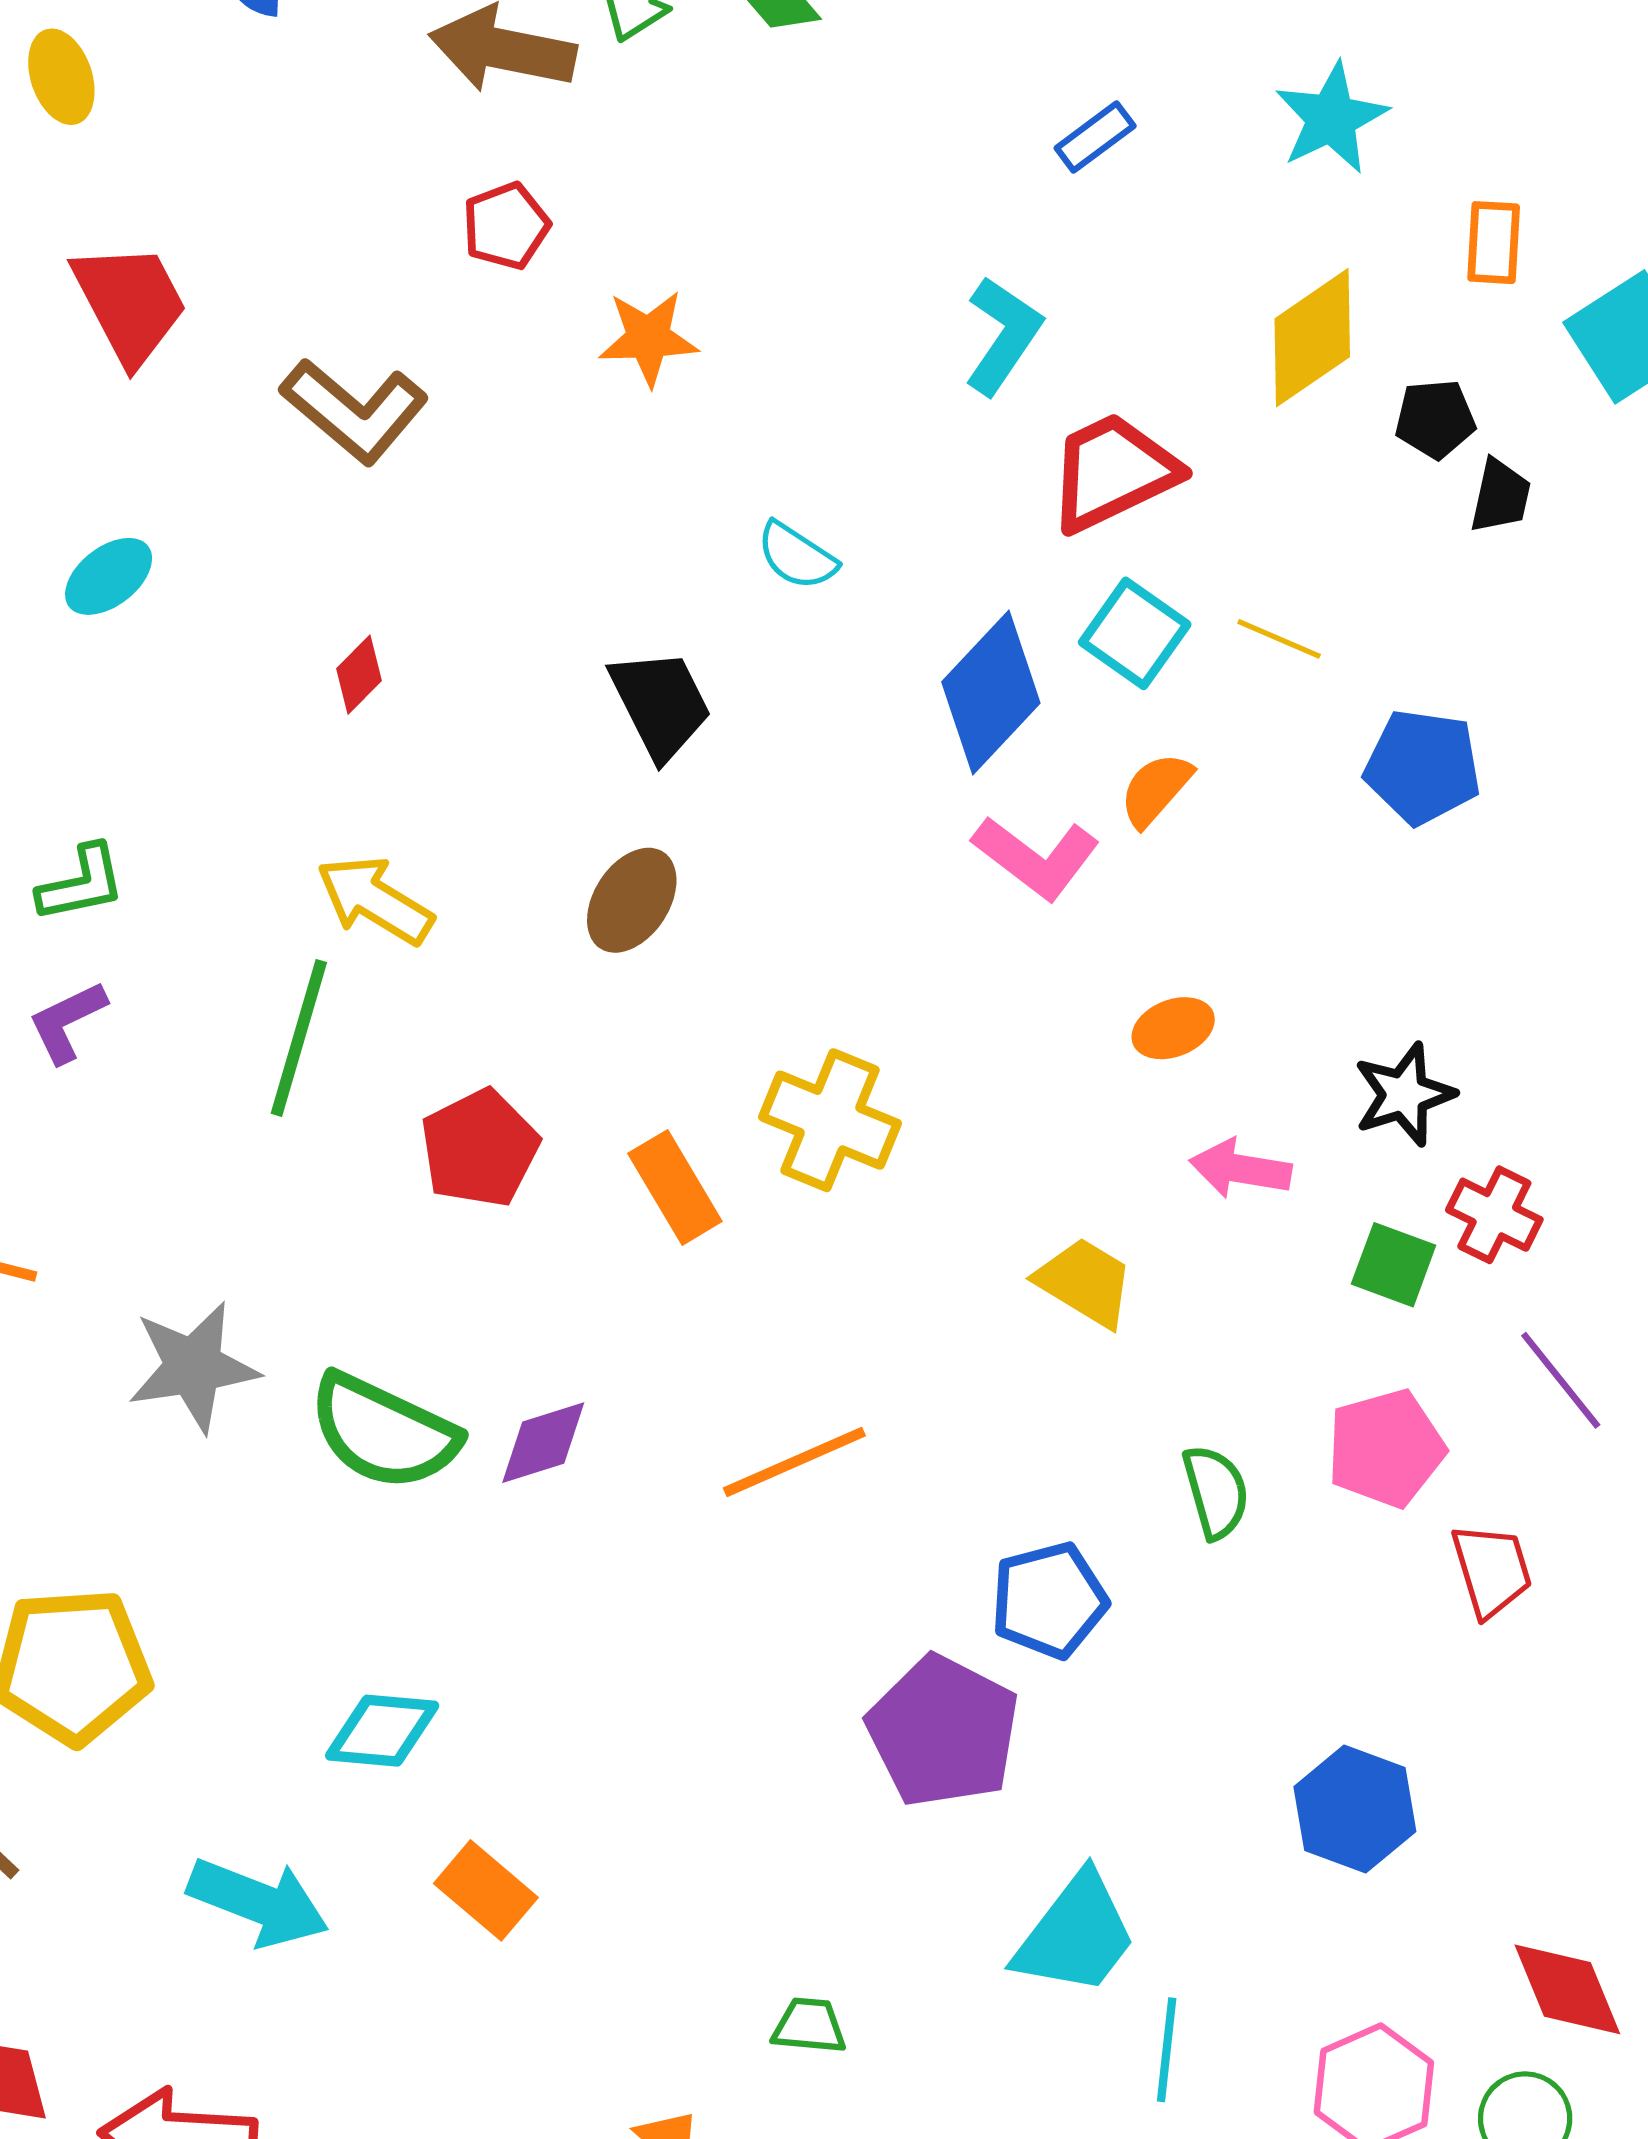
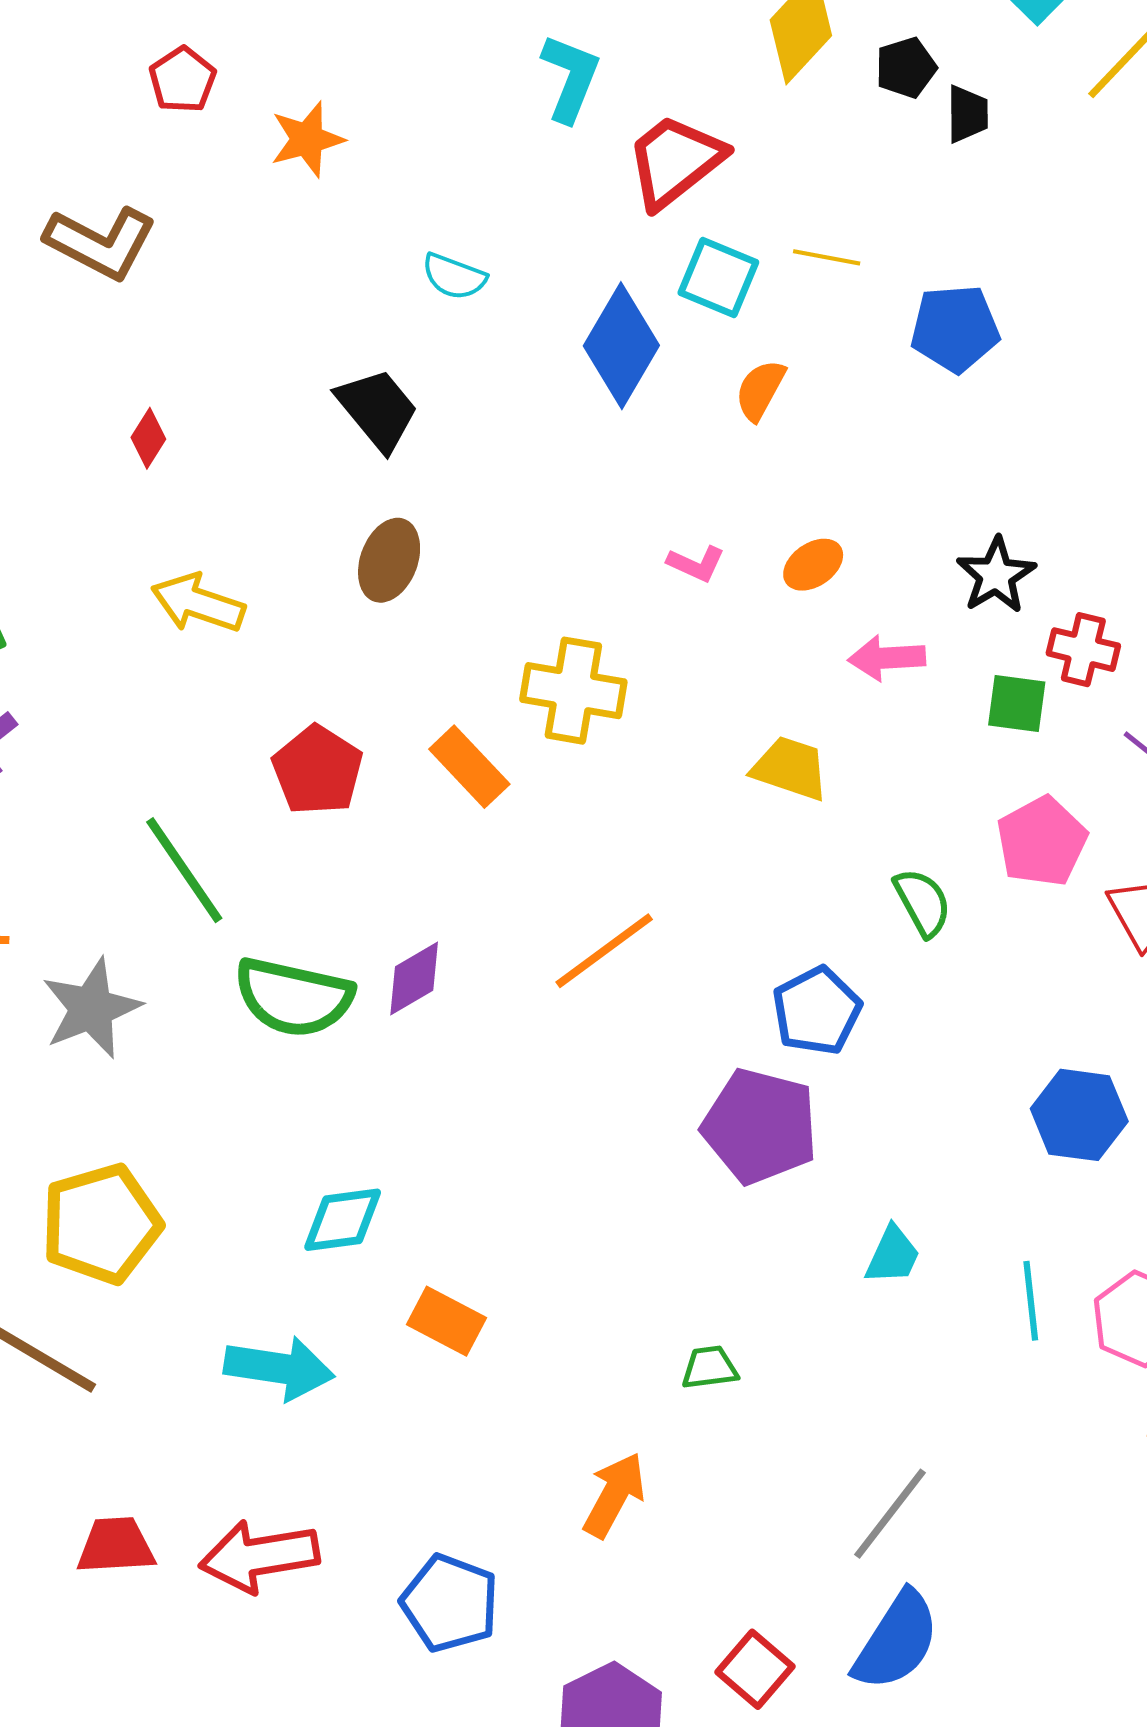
pink L-shape: (1036, 857) -> (696, 564), moved, size x0.6
green line: (299, 1038) -> (184, 870), moved, turned -38
gray star: (193, 1367) -> (91, 1008), moved
cyan trapezoid: (1076, 1935) -> (893, 1255), size x0.6
cyan line: (1167, 2050) -> (1031, 1301), moved

